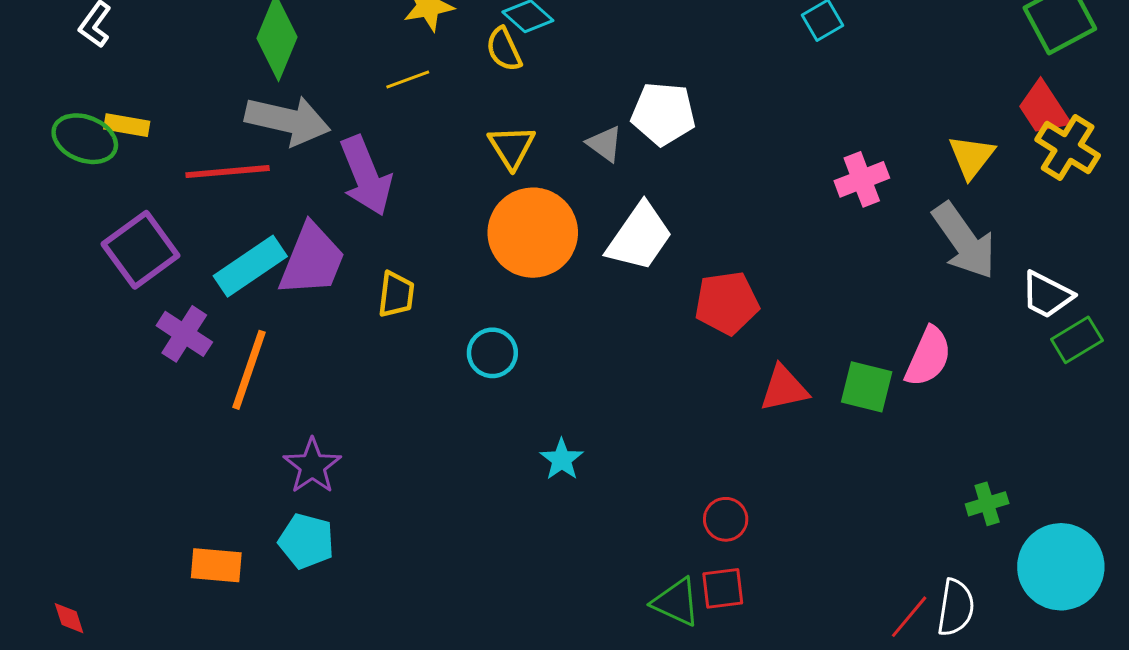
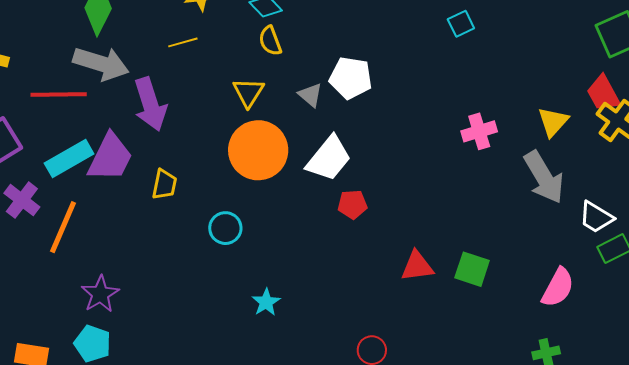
yellow semicircle: (504, 49) -> (270, 41), moved
red pentagon: (727, 303) -> (352, 204), moved, size x0.7
pink semicircle: (928, 357) -> (558, 288), moved

